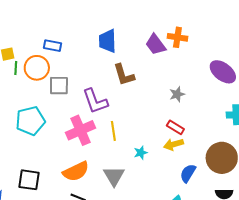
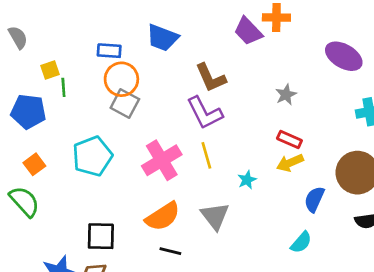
blue trapezoid: (108, 41) -> (162, 38), moved, turned -60
orange circle: (37, 68) -> (121, 79), moved
gray square: (59, 86) -> (125, 103), turned 35
purple L-shape: (95, 101) -> (205, 113), moved

